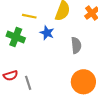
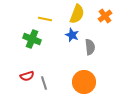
blue star: (47, 33) -> (72, 35), moved
orange circle: (83, 82) -> (84, 82), moved

